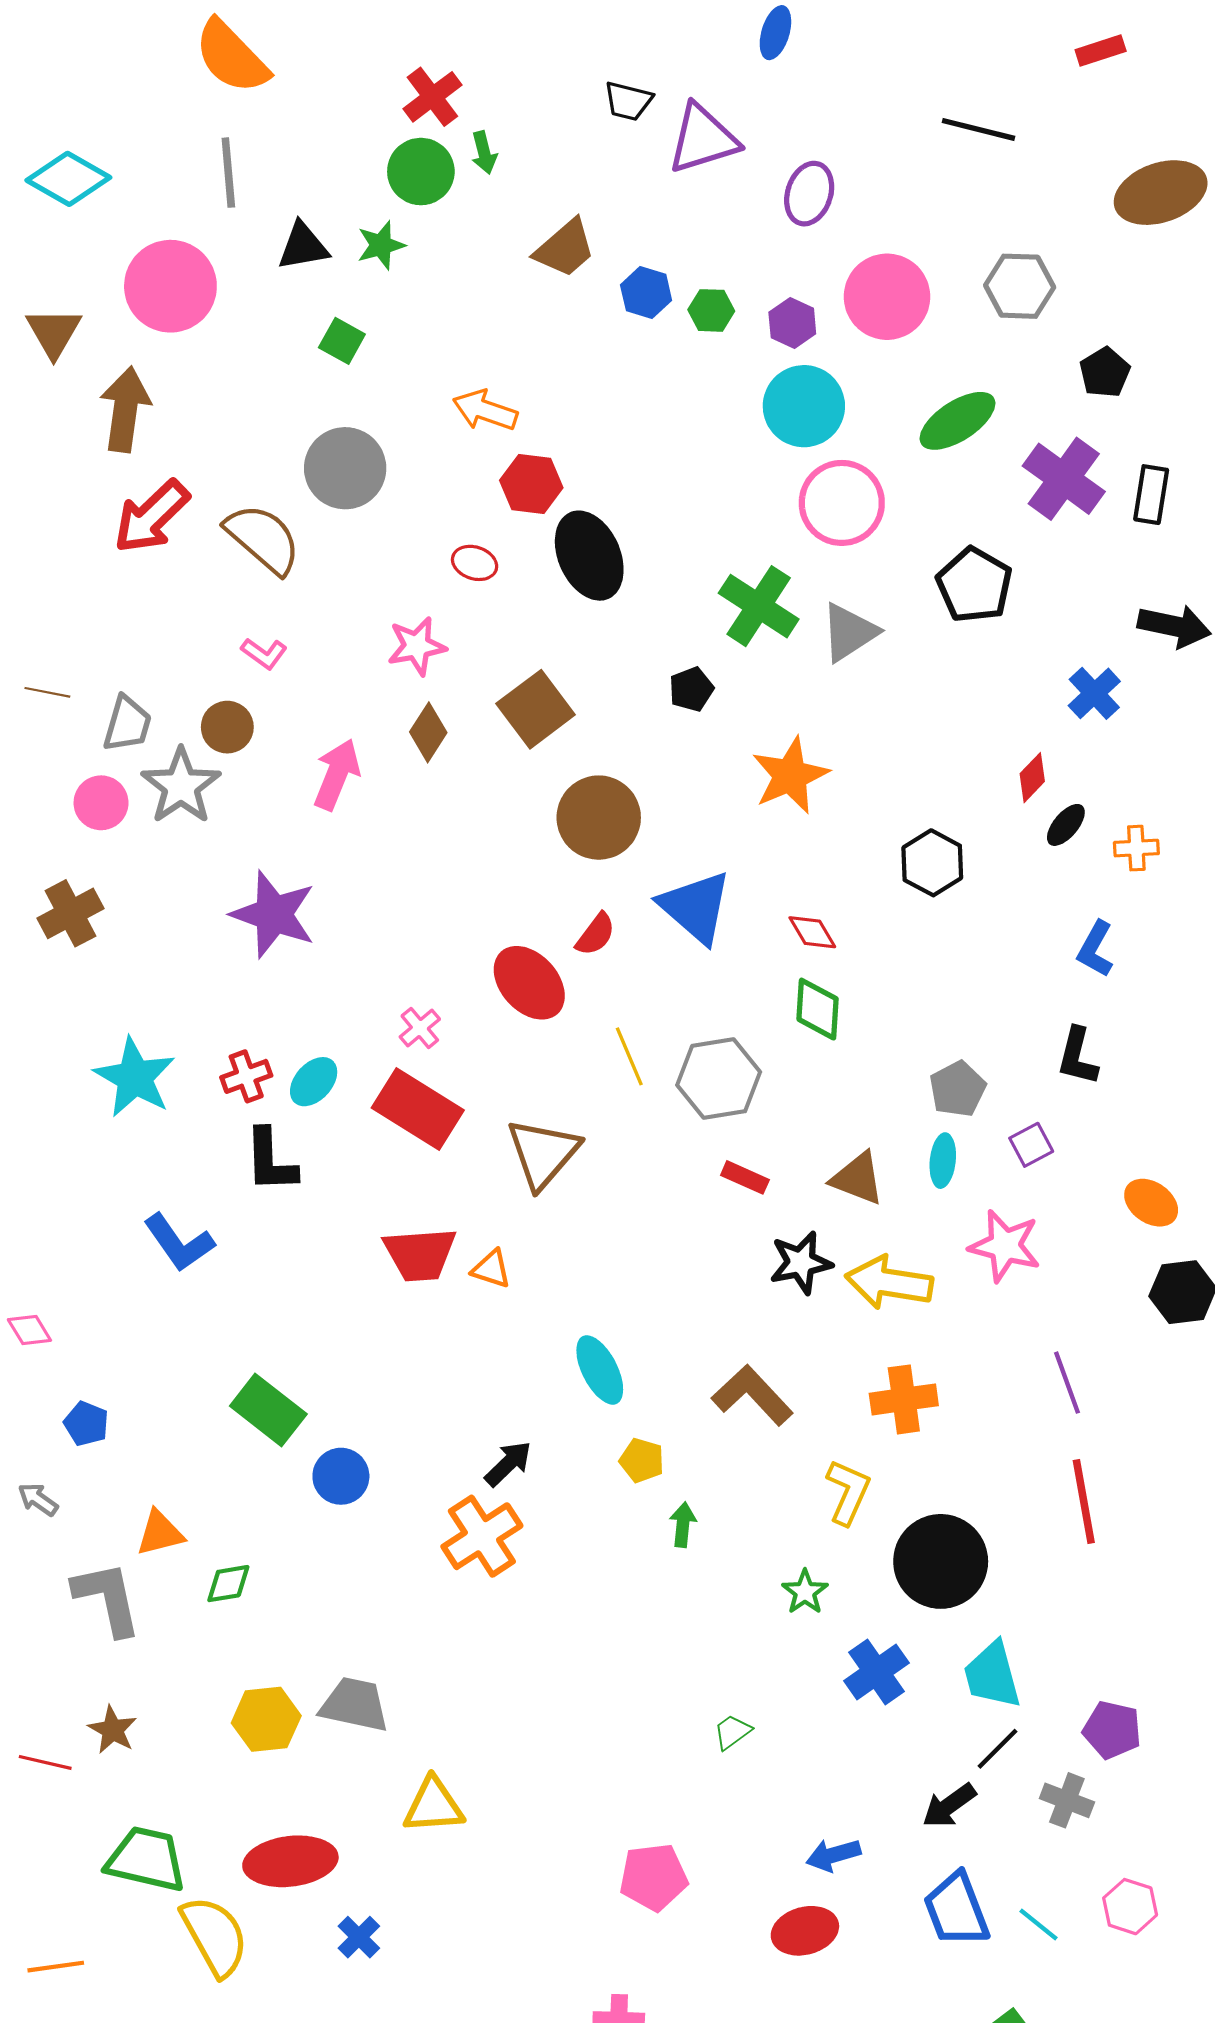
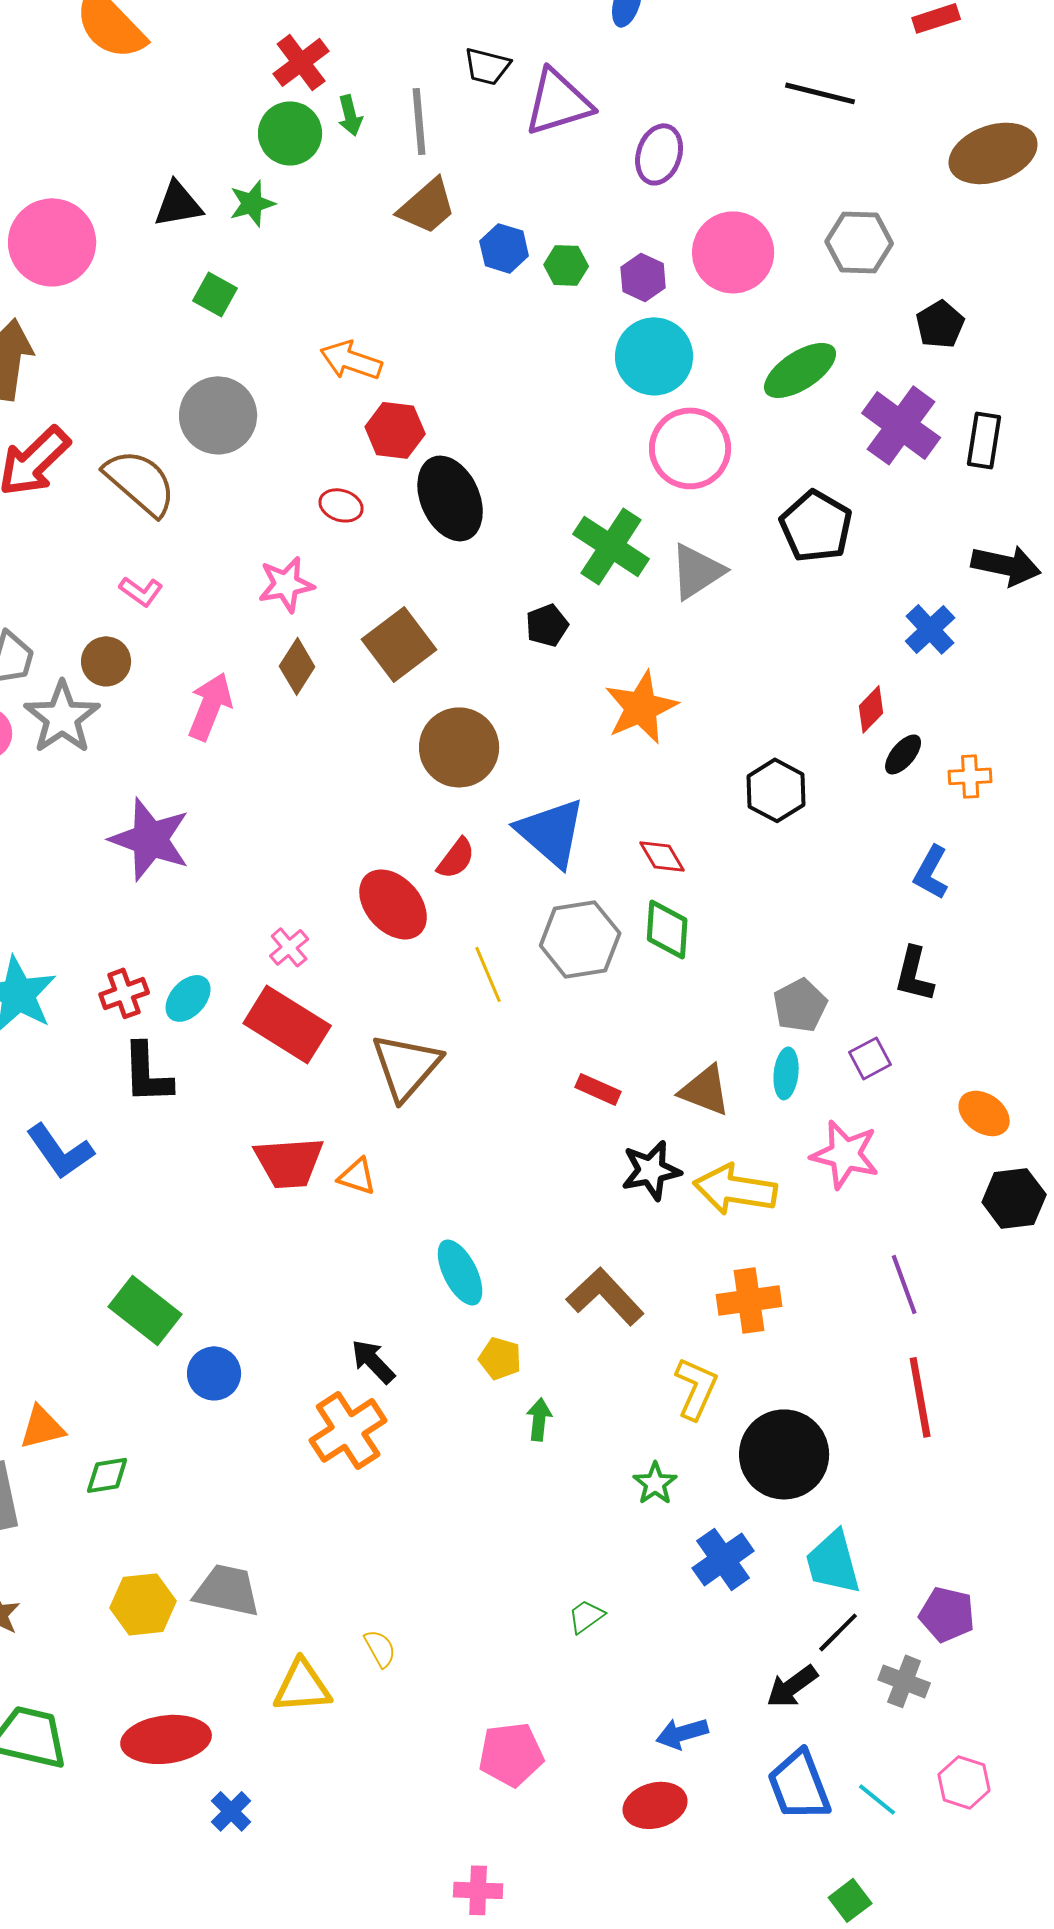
gray line: (228, 173) -> (419, 121), moved
gray hexagon: (719, 1079) -> (580, 939), moved
black arrow: (508, 1464) -> (373, 1361), turned -90
yellow semicircle: (215, 1936) -> (380, 1648), moved, size x0.5

